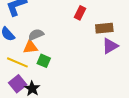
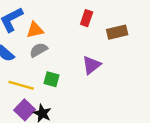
purple triangle: (110, 46) -> (91, 65), moved
orange triangle: (30, 47) -> (35, 30), moved

